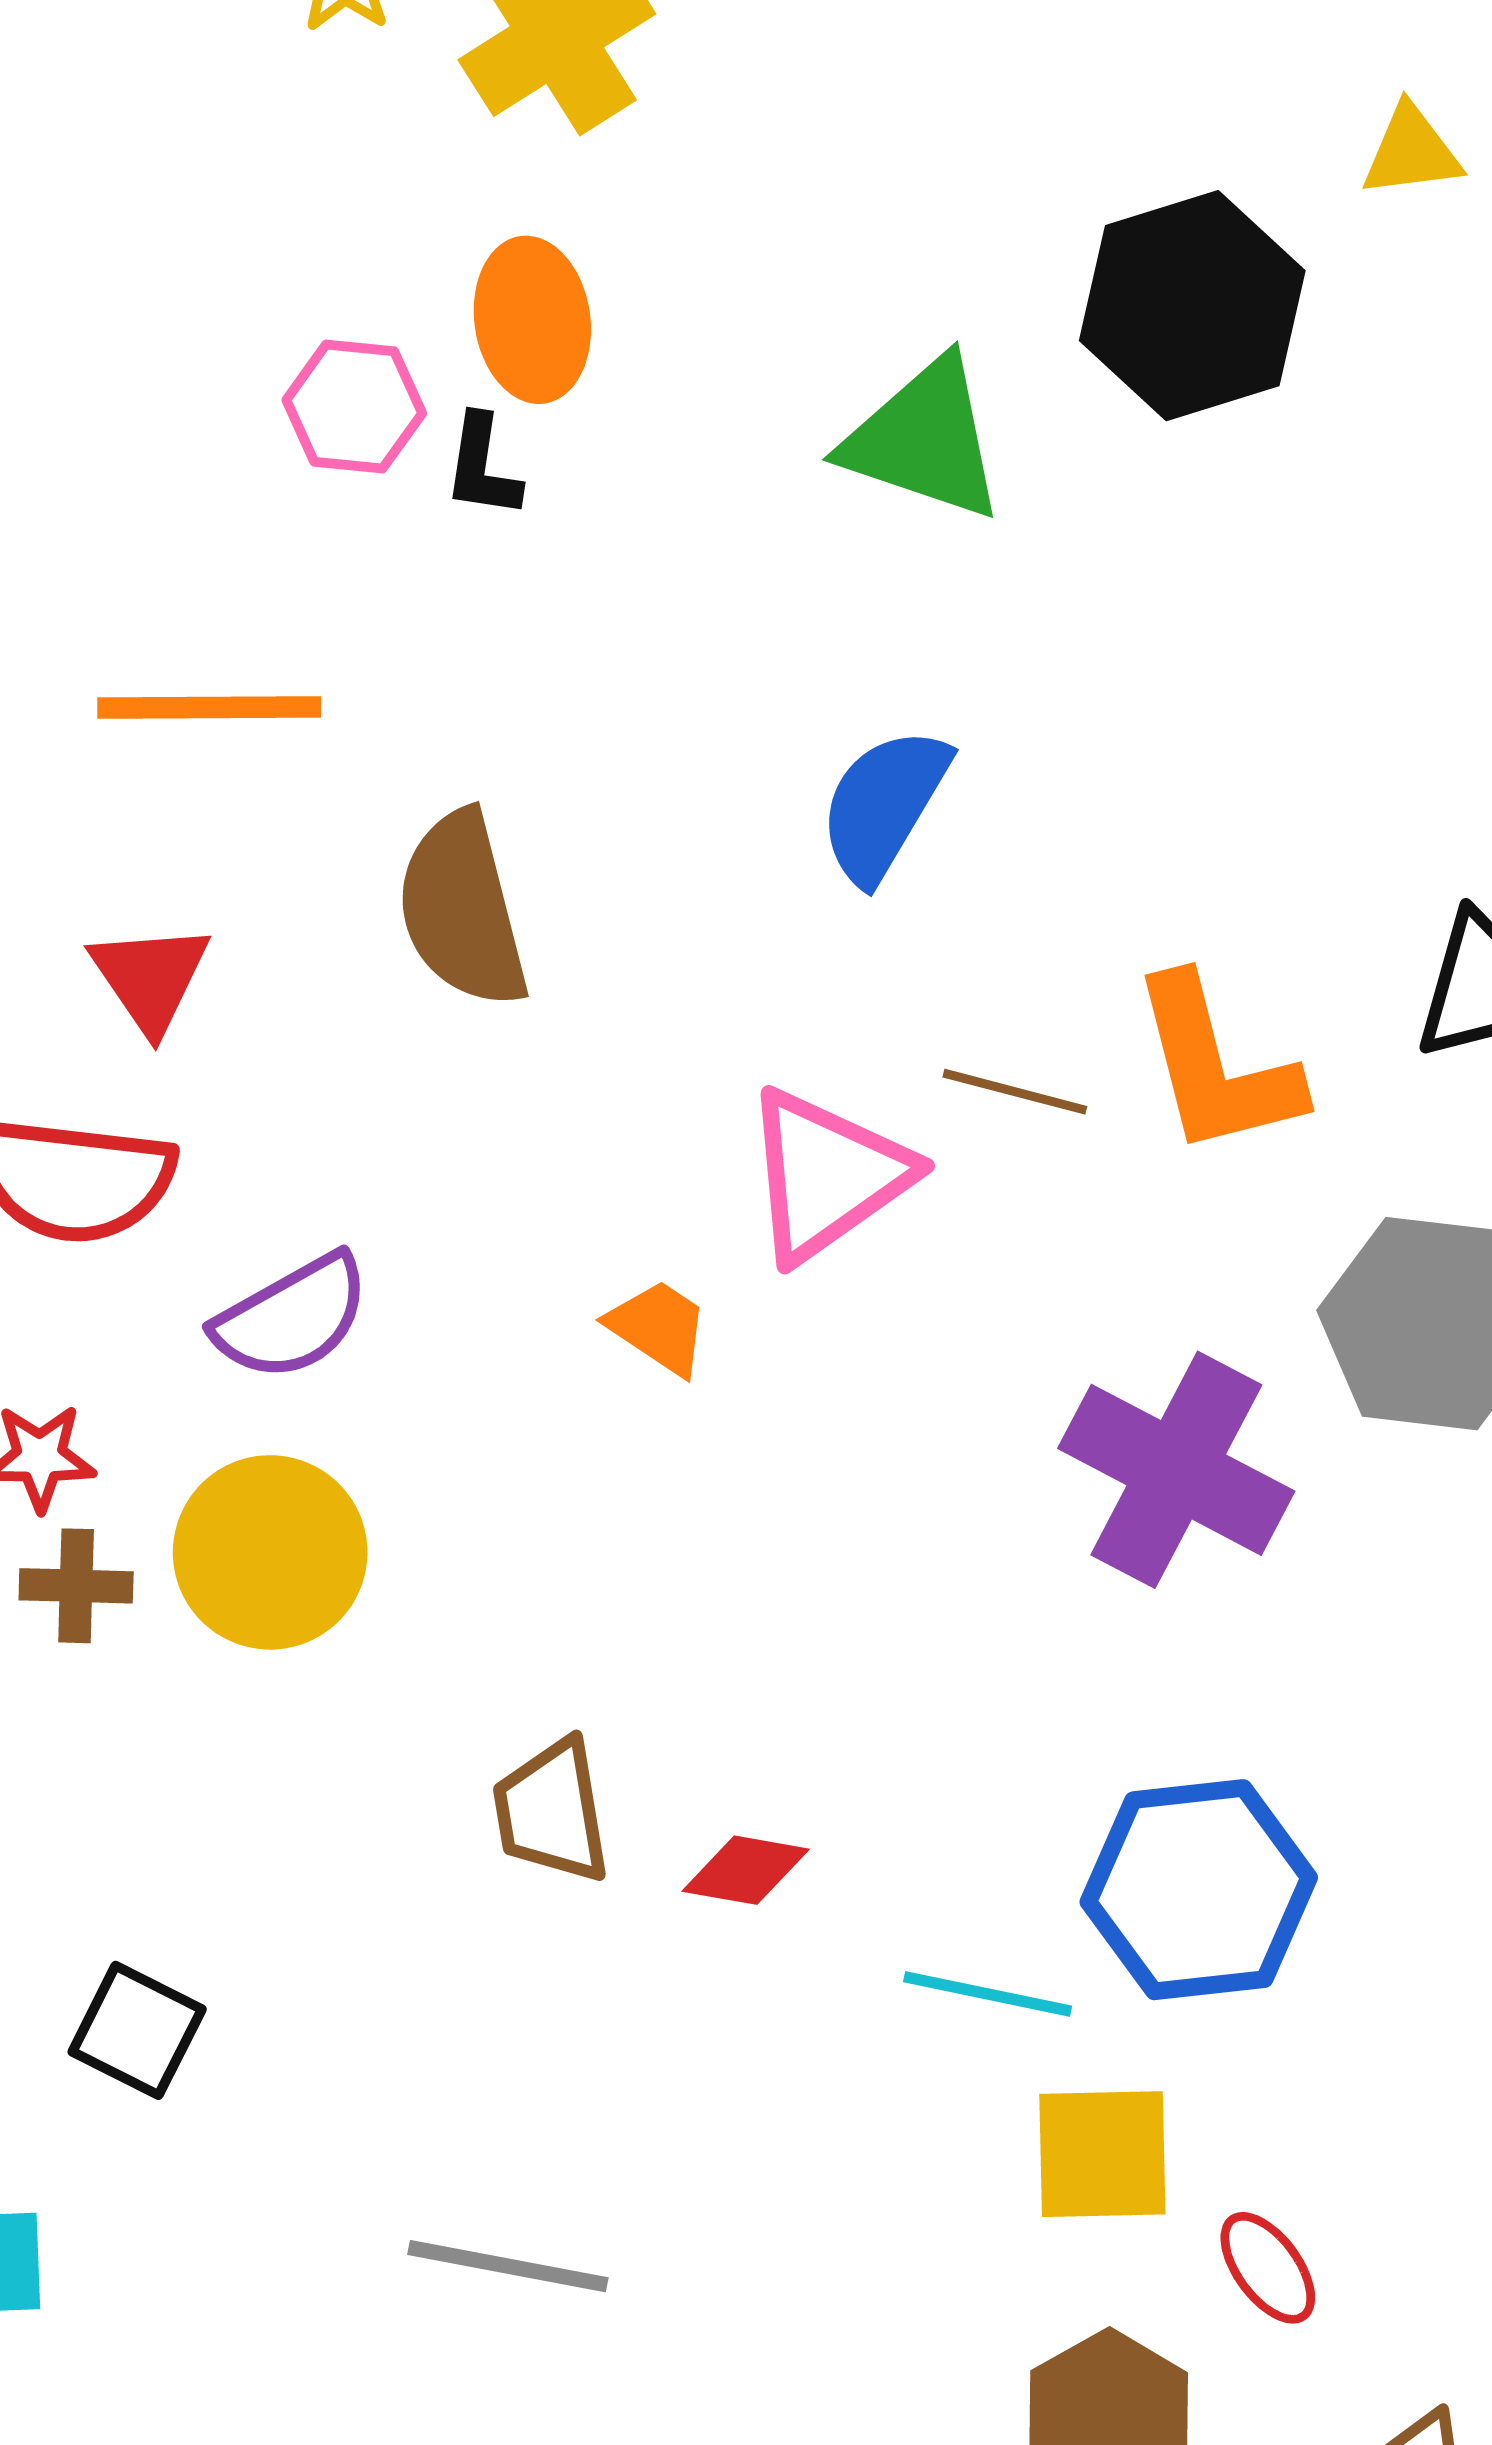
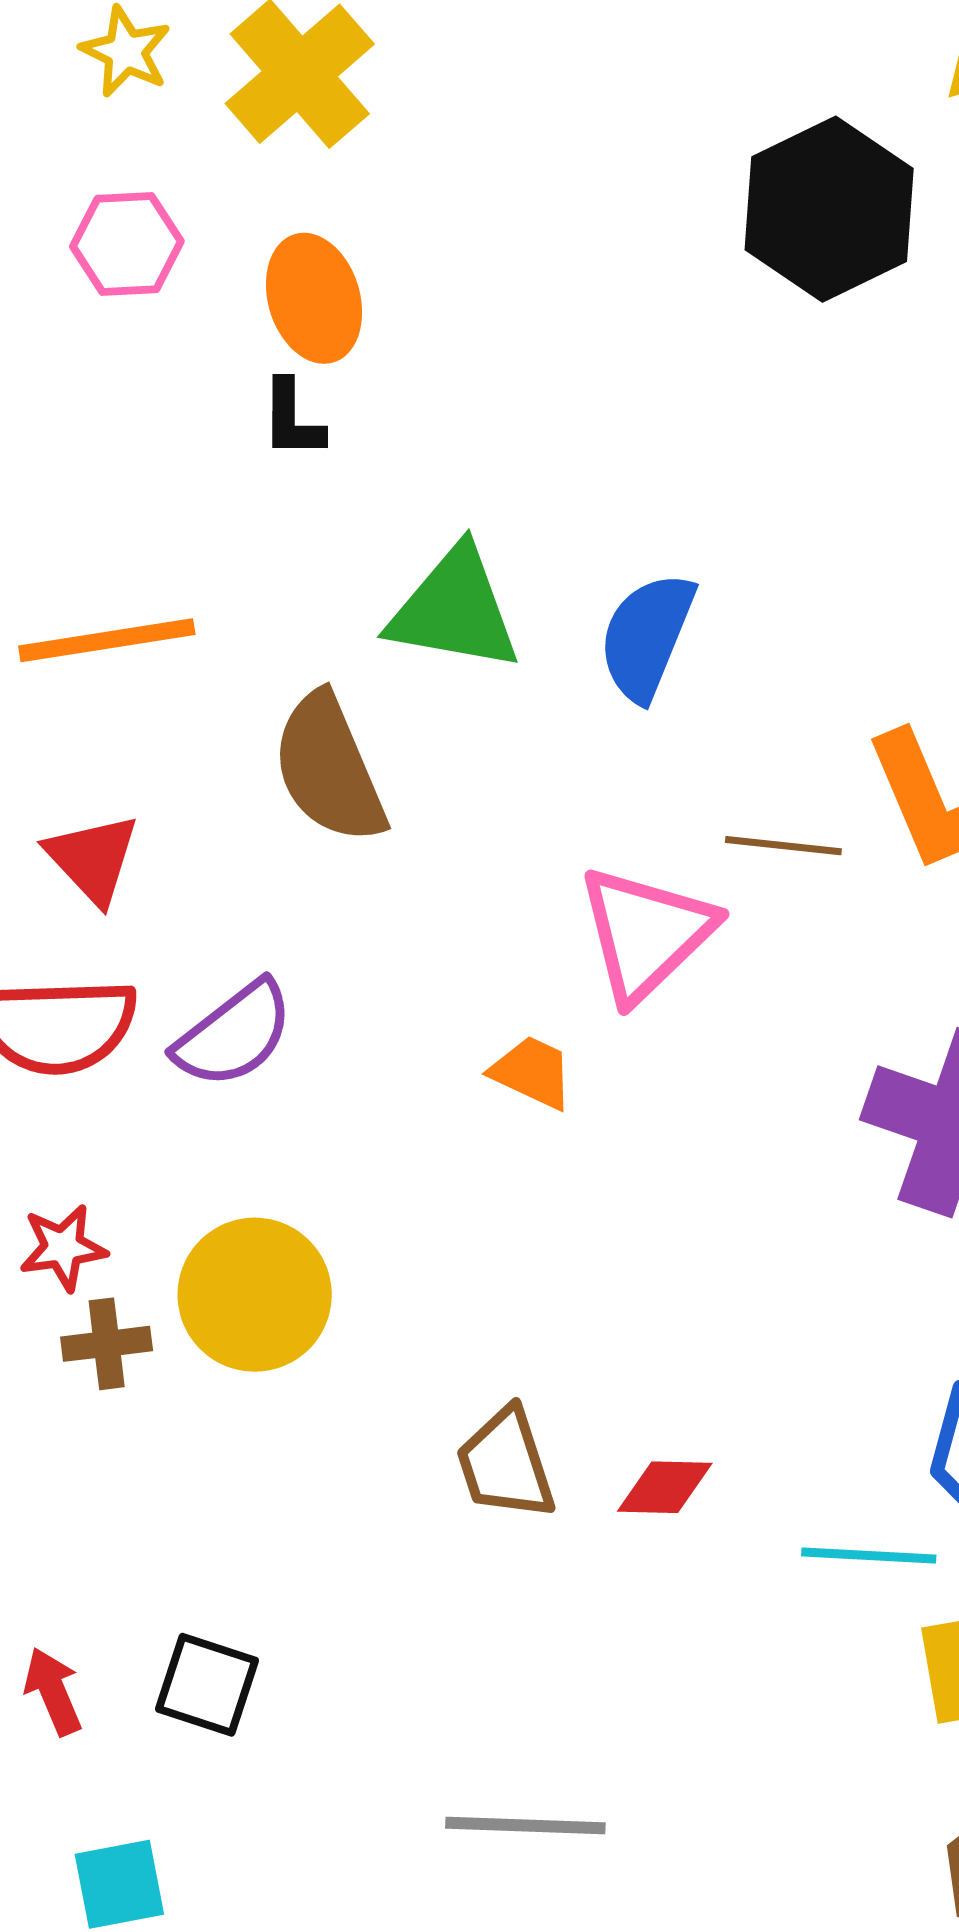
pink hexagon: (354, 407) -> (127, 244), moved
green triangle: (924, 439) -> (454, 609), moved
purple semicircle: (292, 1317) -> (234, 1034), moved

